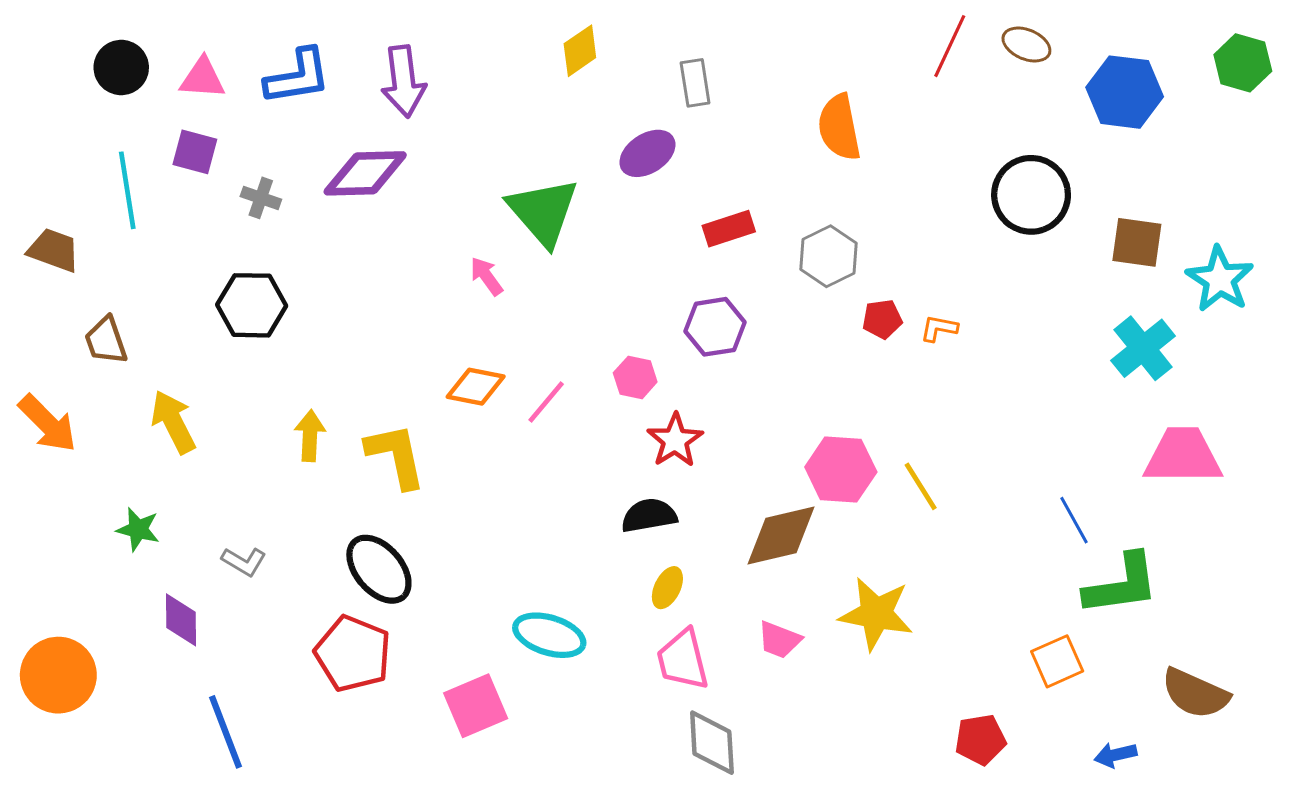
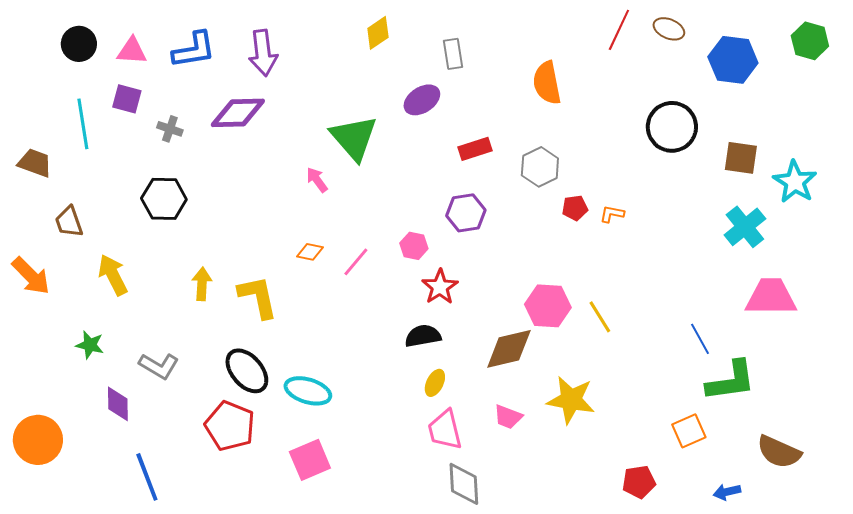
orange diamond: (476, 387) -> (310, 252), size x0.7
gray L-shape: (244, 562) -> (159, 366), size x1.4
cyan ellipse: (549, 635) -> (308, 391), moved

